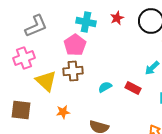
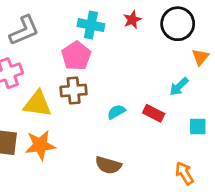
yellow triangle: (46, 81) -> (38, 104), turned -35
orange star: (63, 112) -> (40, 145), moved, size x1.6

